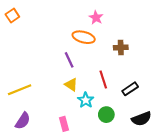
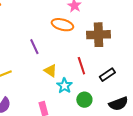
brown cross: (121, 47) -> (98, 35), size x1.6
purple line: (69, 60) -> (34, 47), moved

